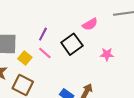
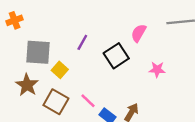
pink semicircle: (90, 24) -> (139, 33), turned 147
pink line: (45, 53) -> (88, 101), moved

